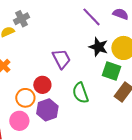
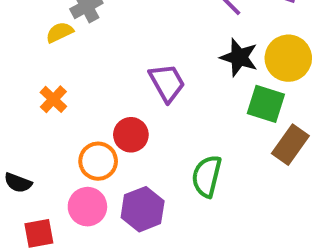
green semicircle: (80, 93) -> (207, 176), moved, turned 35
purple hexagon: (47, 110) -> (143, 209), moved

